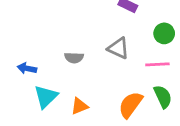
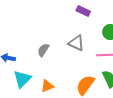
gray semicircle: (74, 58) -> (43, 50), turned 120

